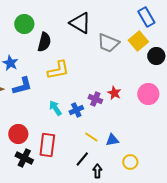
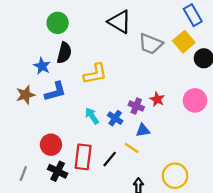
black semicircle: (44, 42) -> (64, 53), moved
blue cross: (76, 110) -> (115, 118), turned -32
blue triangle: (112, 140) -> (143, 130), moved
black line: (82, 159) -> (110, 159), moved
yellow circle: (130, 162) -> (175, 176), size x1.5

